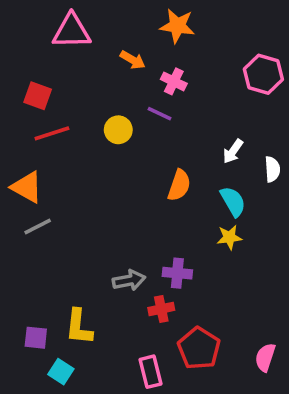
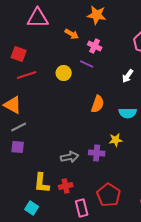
white arrow: (233, 151) -> (128, 76), moved
cyan semicircle: (233, 201) -> (128, 113), turned 120
yellow star: (229, 237) -> (116, 140), moved
red cross: (161, 309) -> (66, 186), moved
purple square: (36, 338) -> (18, 147), moved

